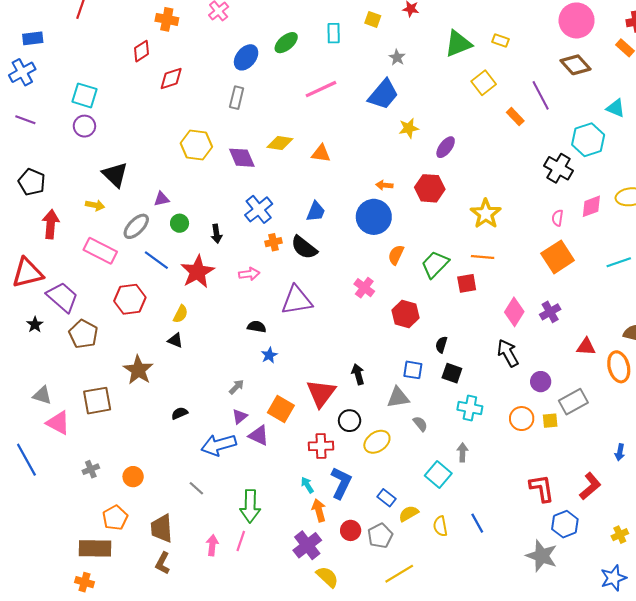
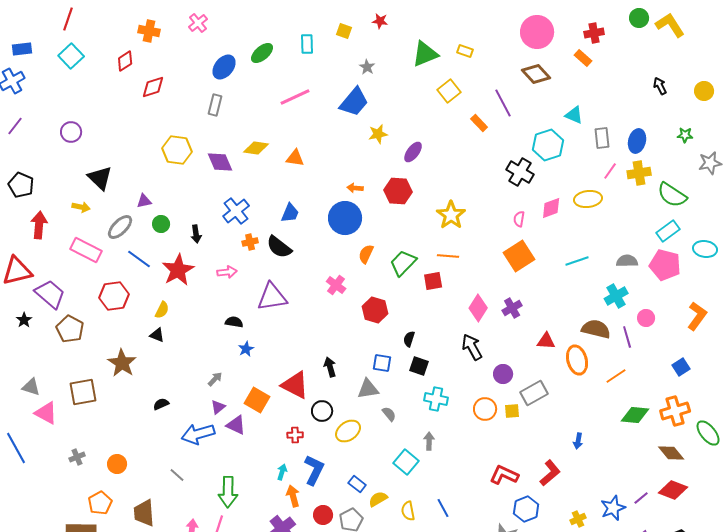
cyan square: (84, 95) -> (71, 56), moved, turned 30
purple line: (25, 120) -> (15, 126), turned -72
red triangle: (321, 393) -> (295, 385), turned -40
red cross: (321, 446) -> (295, 435), size x0.7
cyan arrow: (307, 485) -> (282, 472), turned 49
red L-shape: (542, 488) -> (504, 475), turned -56

